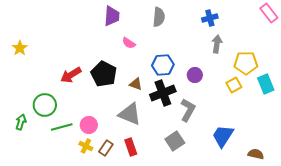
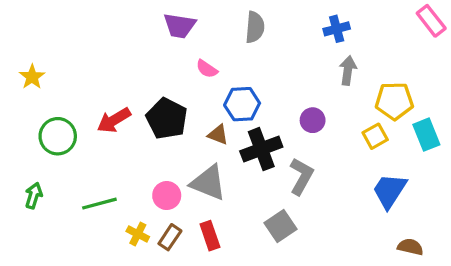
purple trapezoid: (112, 16) -> (180, 26), turned 95
blue hexagon: (163, 65) -> (242, 104), moved
green circle: (45, 105) -> (58, 136), moved
pink circle: (89, 125) -> (167, 196), moved
blue trapezoid: (223, 136) -> (390, 191), moved

